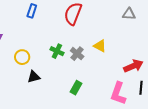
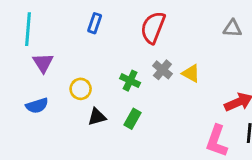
gray cross: (77, 54) -> (162, 70), moved
green rectangle: (76, 88) -> (132, 119), moved

